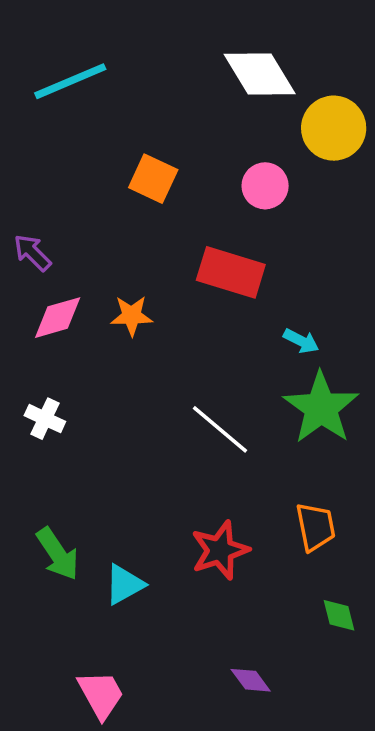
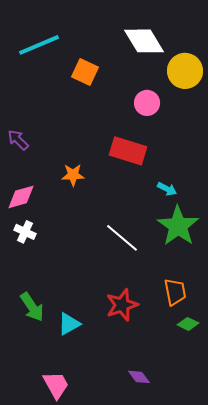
orange square: (153, 179) -> (85, 72), moved
pink diamond: (58, 318) -> (21, 197), moved
green diamond: (339, 615) -> (188, 324), moved, turned -50

